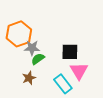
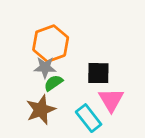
orange hexagon: (19, 34) -> (51, 44), moved
brown star: (29, 78) -> (41, 110), size x1.5

